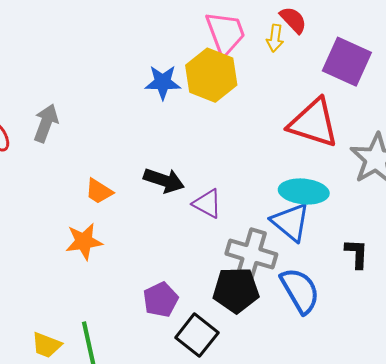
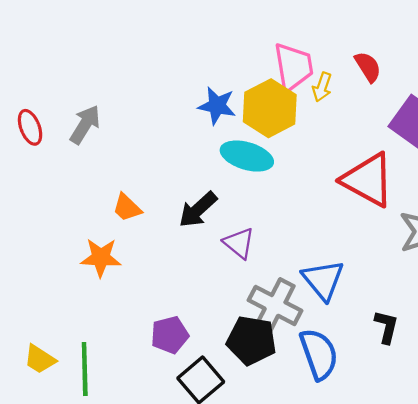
yellow arrow: (275, 38) -> (322, 87), moved
black arrow: (164, 180) -> (198, 210), turned 108
cyan ellipse: (304, 192) -> (247, 156), moved

